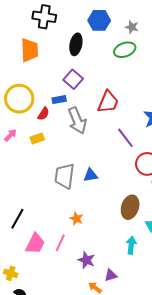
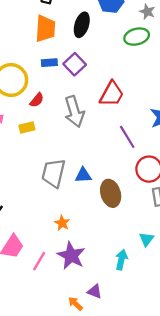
orange trapezoid: (30, 50) -> (45, 29), moved
blue rectangle: (59, 100) -> (49, 63), moved
brown ellipse: (130, 207) -> (111, 193), moved, turned -40
pink line: (60, 243) -> (39, 261), moved
purple star: (86, 260) -> (71, 256), moved, size x1.4
purple triangle: (111, 275) -> (95, 291), turned 32

